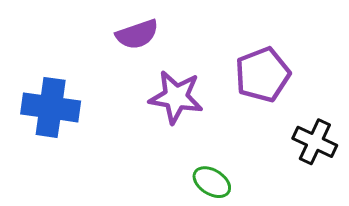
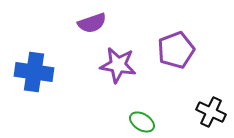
black cross: (315, 142) -> (211, 112), moved

